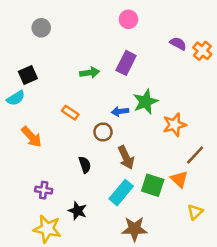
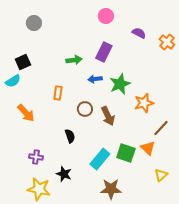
purple semicircle: (178, 44) -> (139, 33), moved
blue arrow: (120, 111) -> (95, 79), moved
orange rectangle: (70, 113) -> (58, 93), turned 64
brown arrow: (126, 157) -> (108, 116), moved

